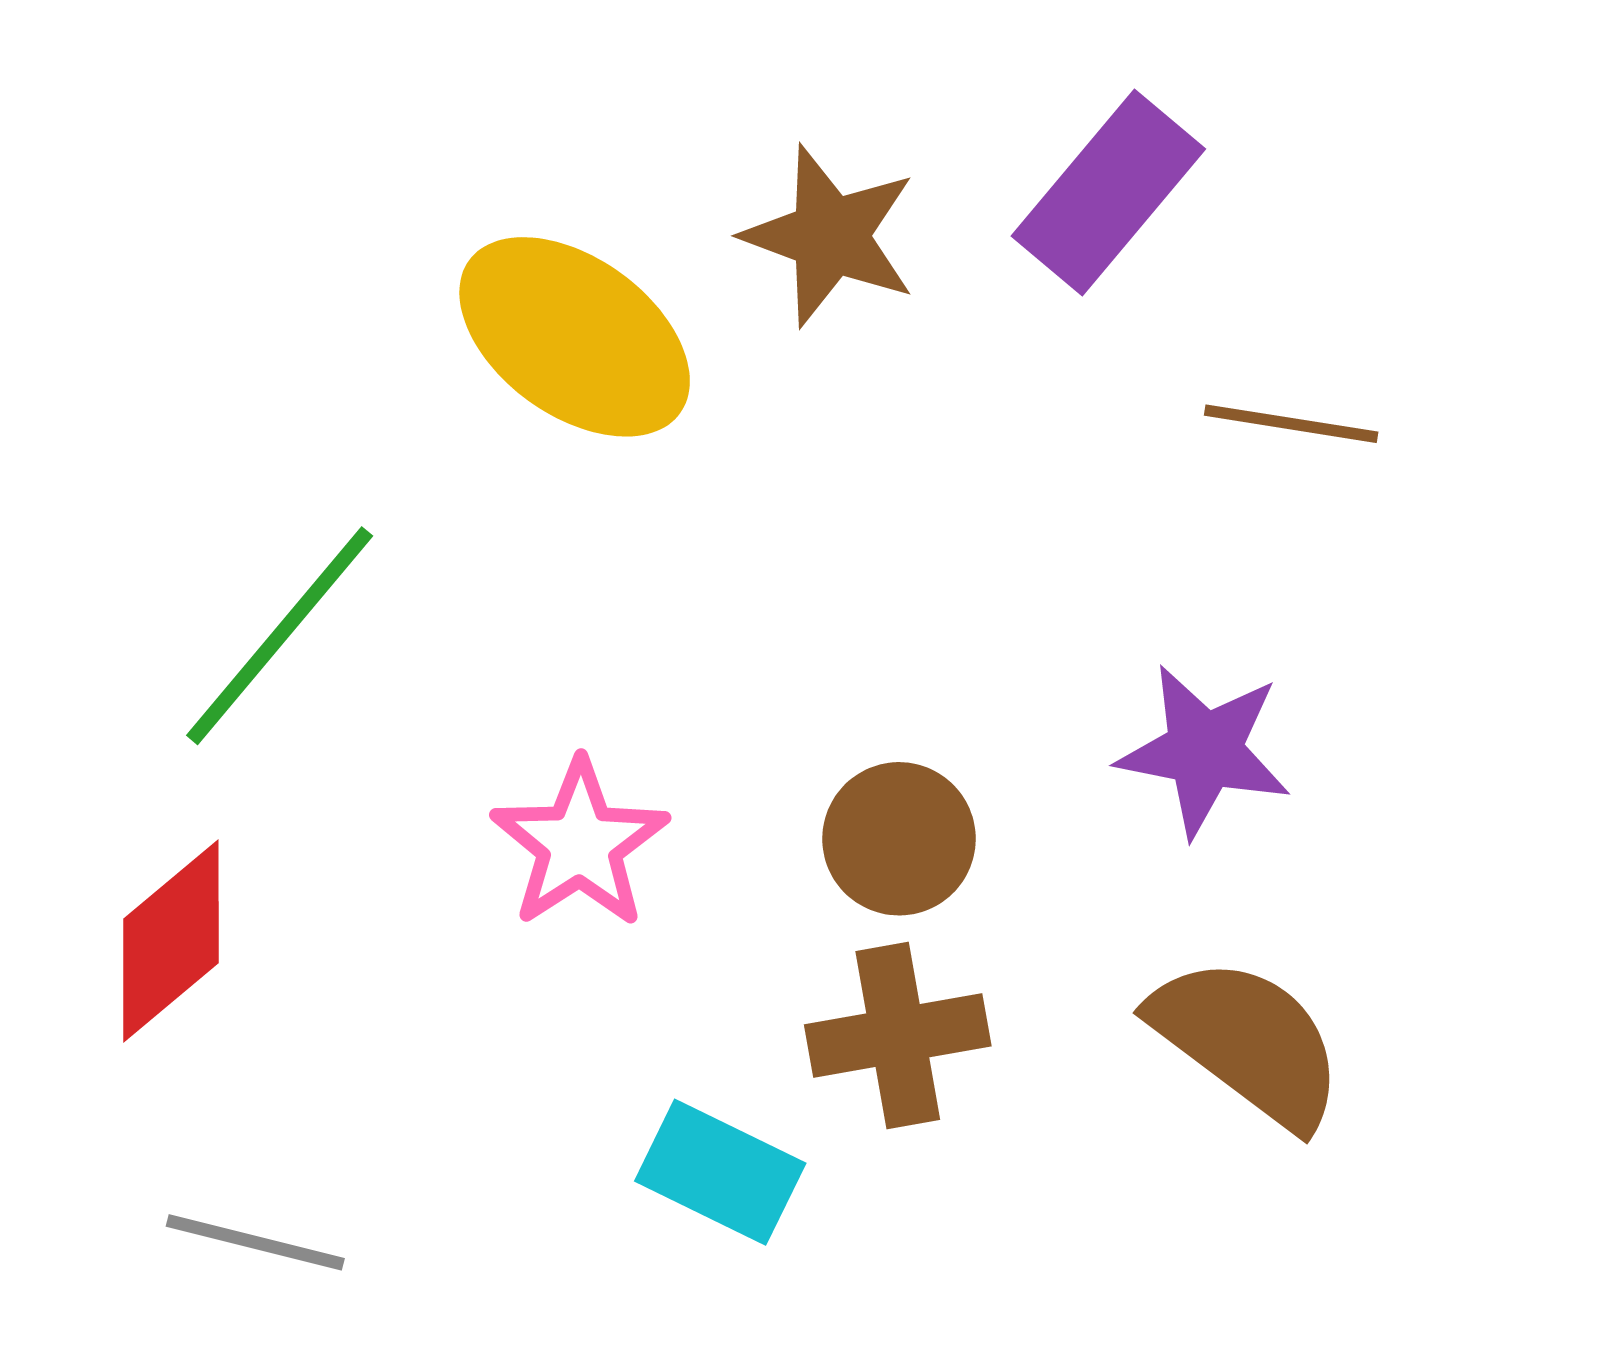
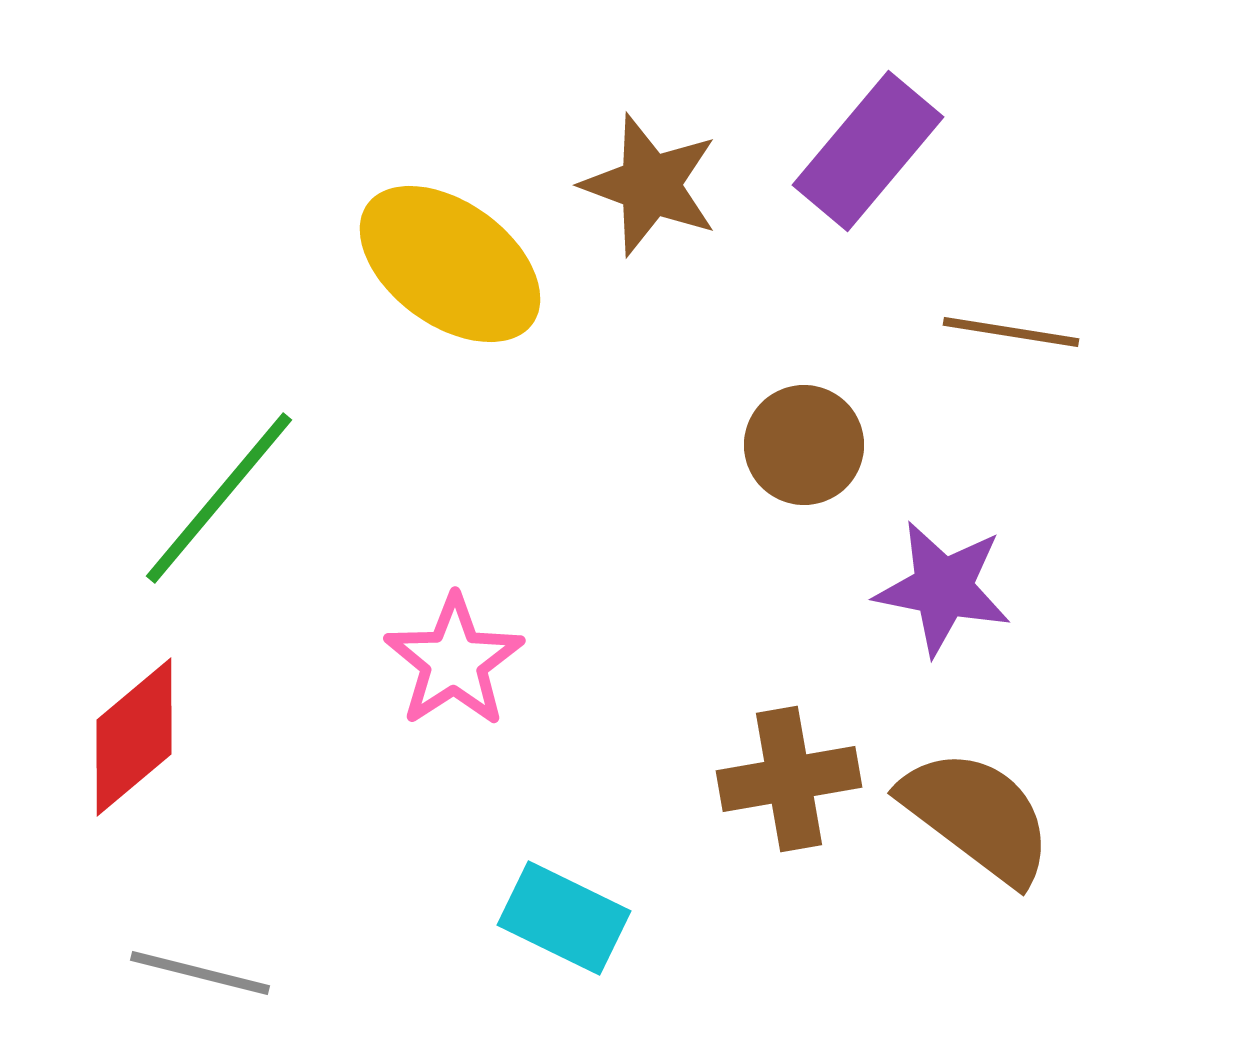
brown circle: (899, 839) -> (804, 445), moved
brown cross: (898, 1035) -> (789, 779), moved

